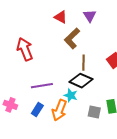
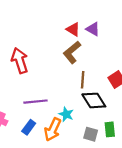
purple triangle: (90, 16) -> (93, 29), turned -32
red triangle: (61, 17) -> (73, 29), moved
black diamond: (81, 81) -> (94, 100), moved, turned 30

